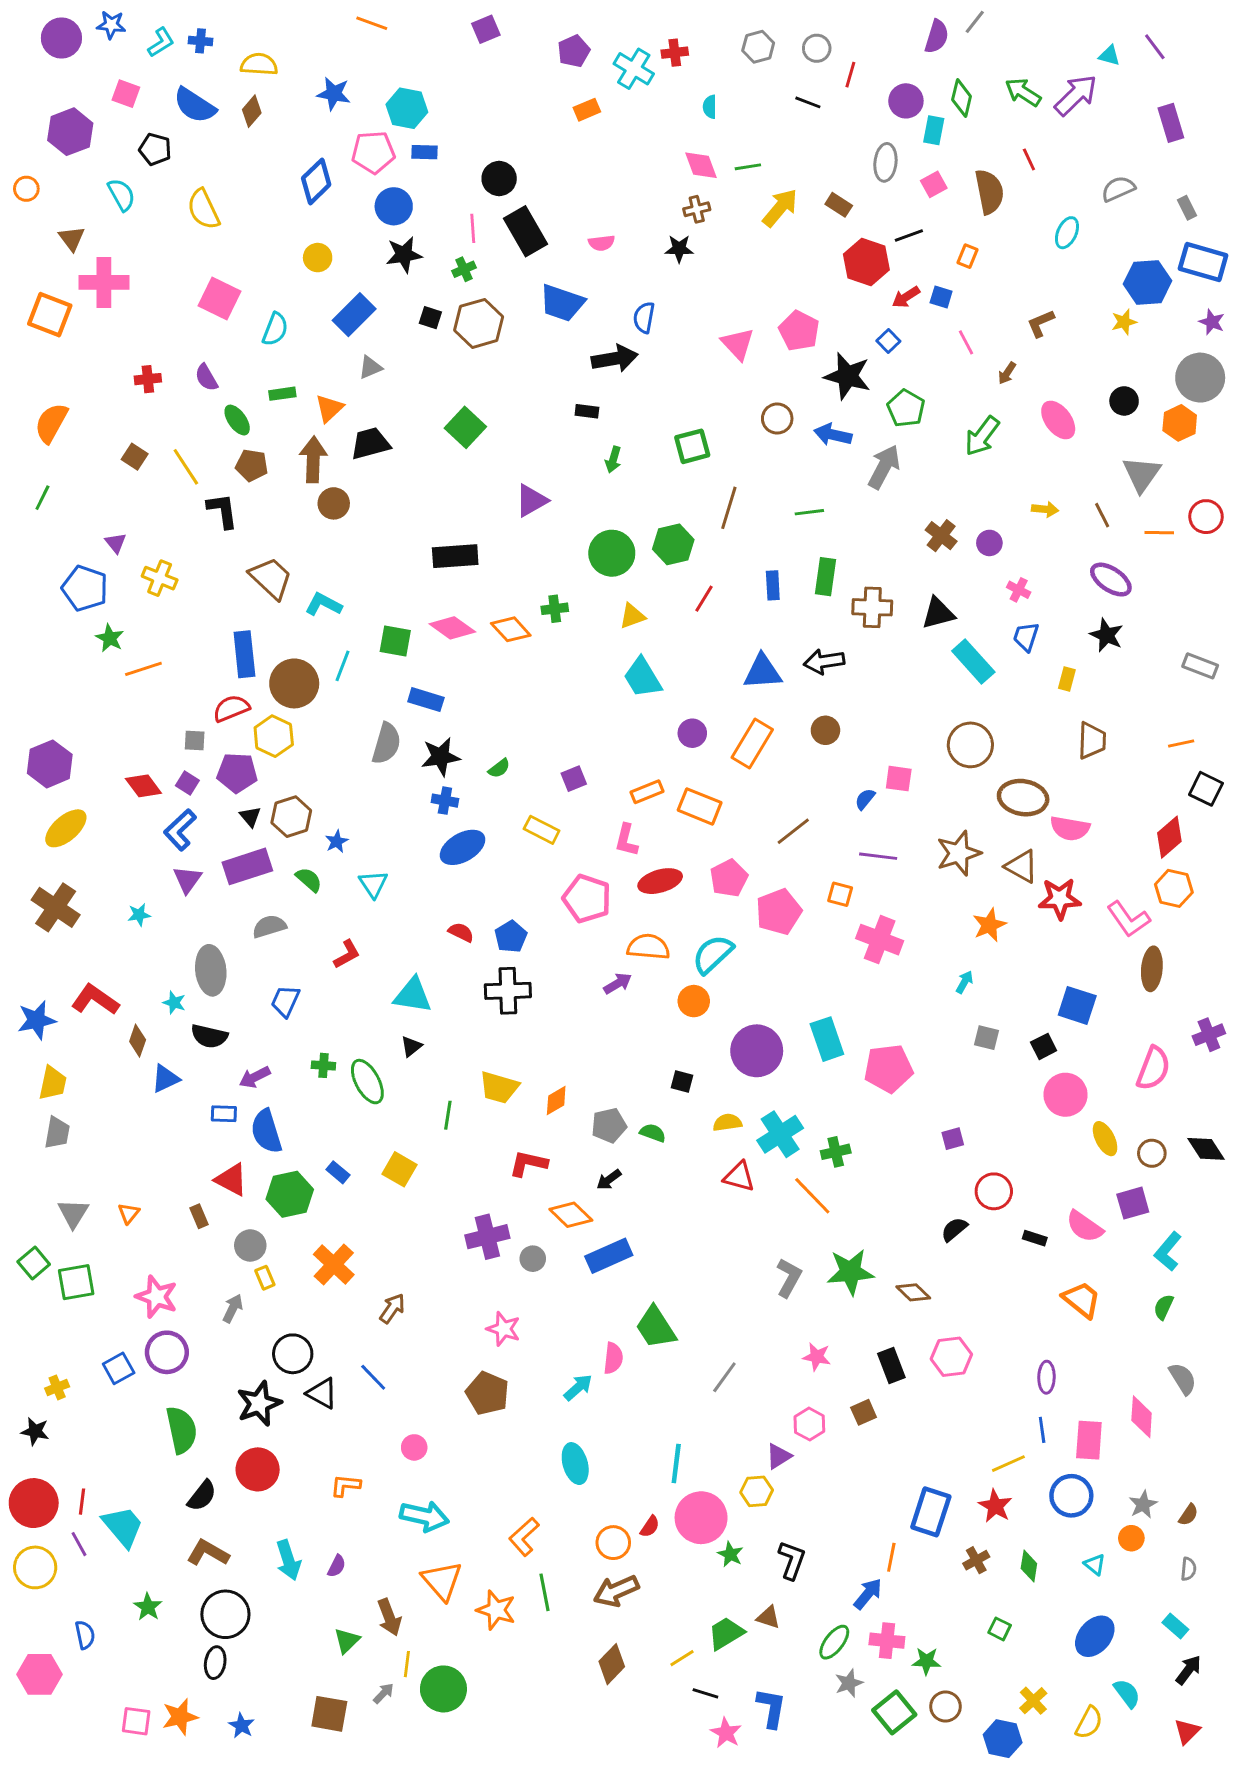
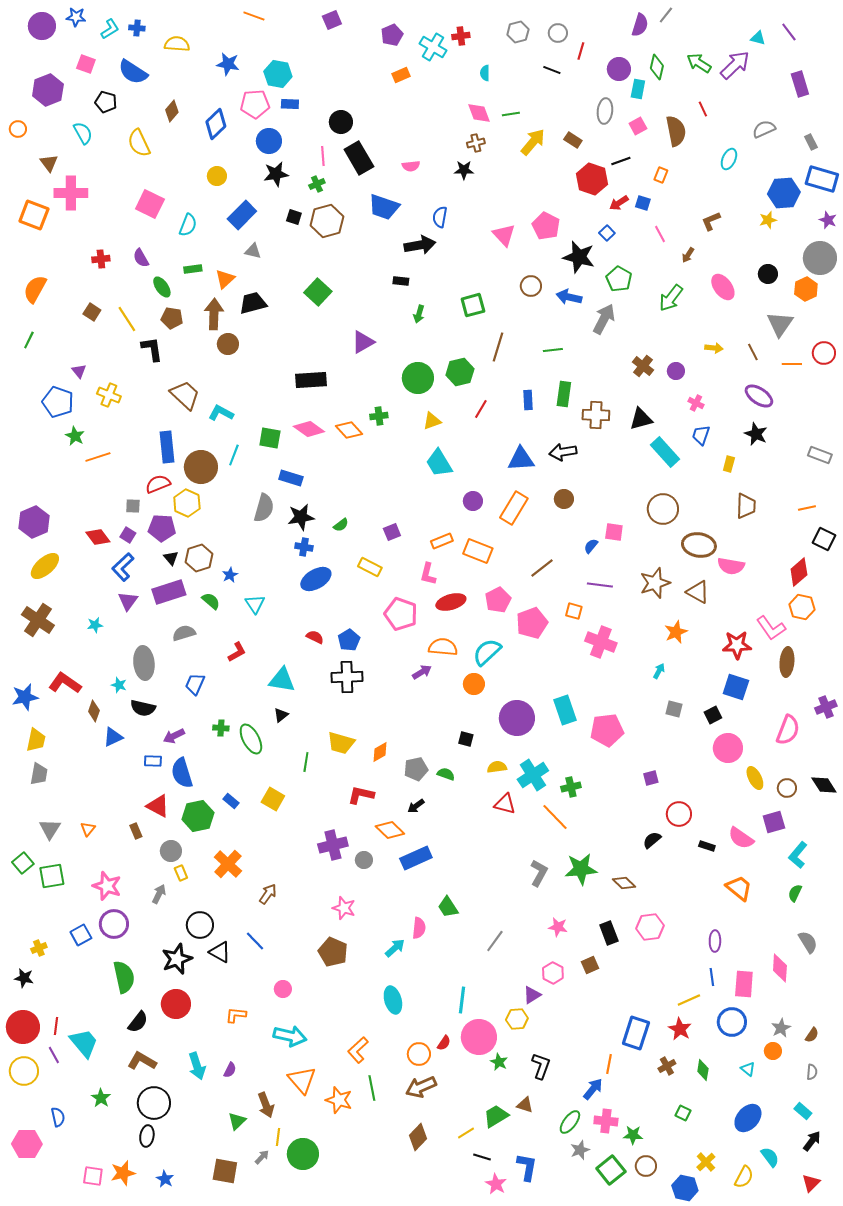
brown diamond: (252, 111) -> (172, 111), moved
gray triangle: (370, 367) -> (253, 251), turned 36
red star: (1060, 899) -> (737, 645), moved
green trapezoid: (656, 1327) -> (448, 907), size x0.7

